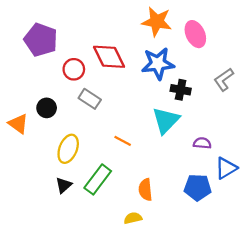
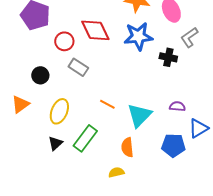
gray L-shape: (224, 80) -> (189, 37), moved
black cross: (181, 90) -> (168, 57), moved
cyan triangle: (166, 120) -> (139, 115), moved
orange triangle: (18, 124) -> (20, 104), moved, turned 48

